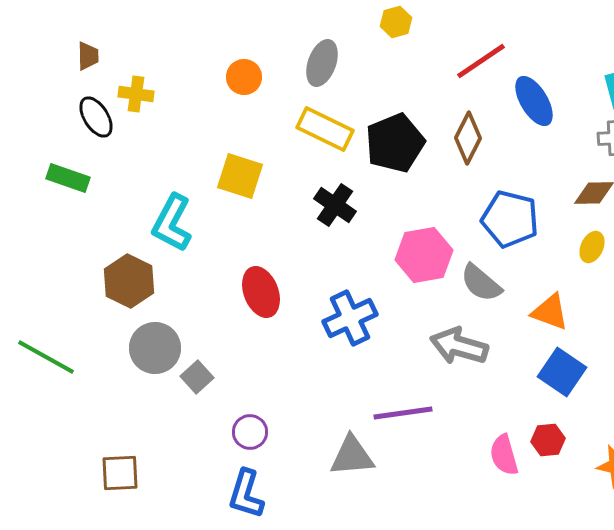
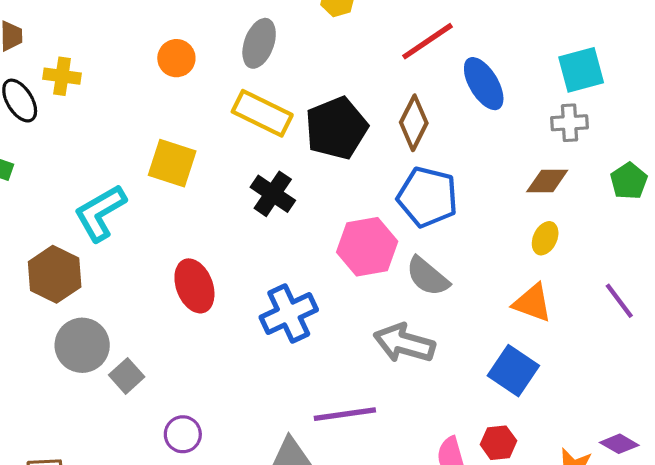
blue pentagon: (510, 219) -> (428, 197), moved
cyan L-shape: (172, 223) -> (100, 213), turned 32
orange triangle: (550, 312) -> (532, 303), moved

